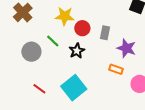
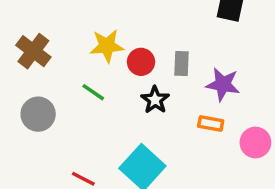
black star: (77, 51) -> (155, 100), moved
gray circle: (31, 52) -> (38, 114), moved

